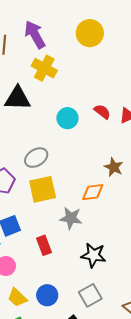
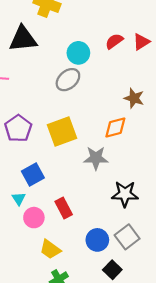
red semicircle: (102, 112) -> (114, 41), turned -66
gray ellipse: (36, 158) -> (68, 80), moved
red rectangle: (44, 245) -> (64, 208), moved
blue circle: (47, 295) -> (97, 240), moved

